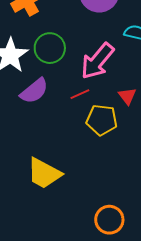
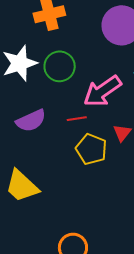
purple semicircle: (34, 91) -> (31, 121), moved

